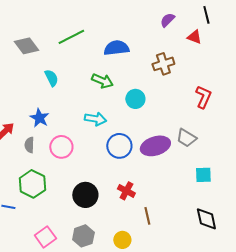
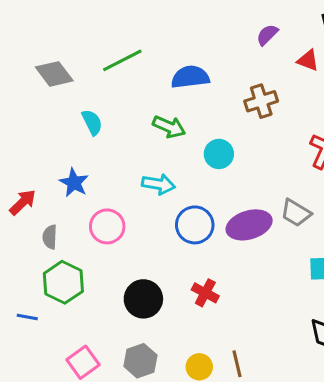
gray semicircle: (29, 145) -> (50, 237), moved
brown line: (147, 216) -> (237, 364), moved

